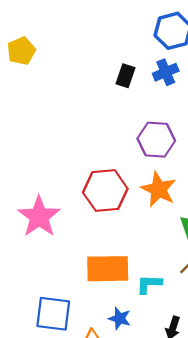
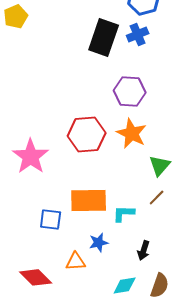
black rectangle: (125, 76) -> (104, 37), size x1.8
blue square: (53, 314) -> (51, 219), moved, size x0.7
blue star: (120, 318) -> (99, 242), turned -30

